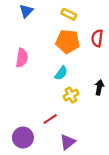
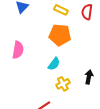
red semicircle: (97, 38) -> (87, 12), moved

